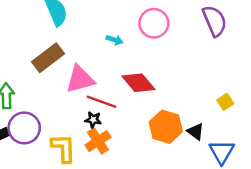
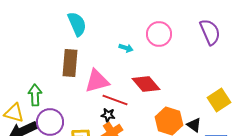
brown rectangle: (48, 58) -> (70, 63), turned -48
yellow square: (225, 102) -> (219, 100), size x1.6

